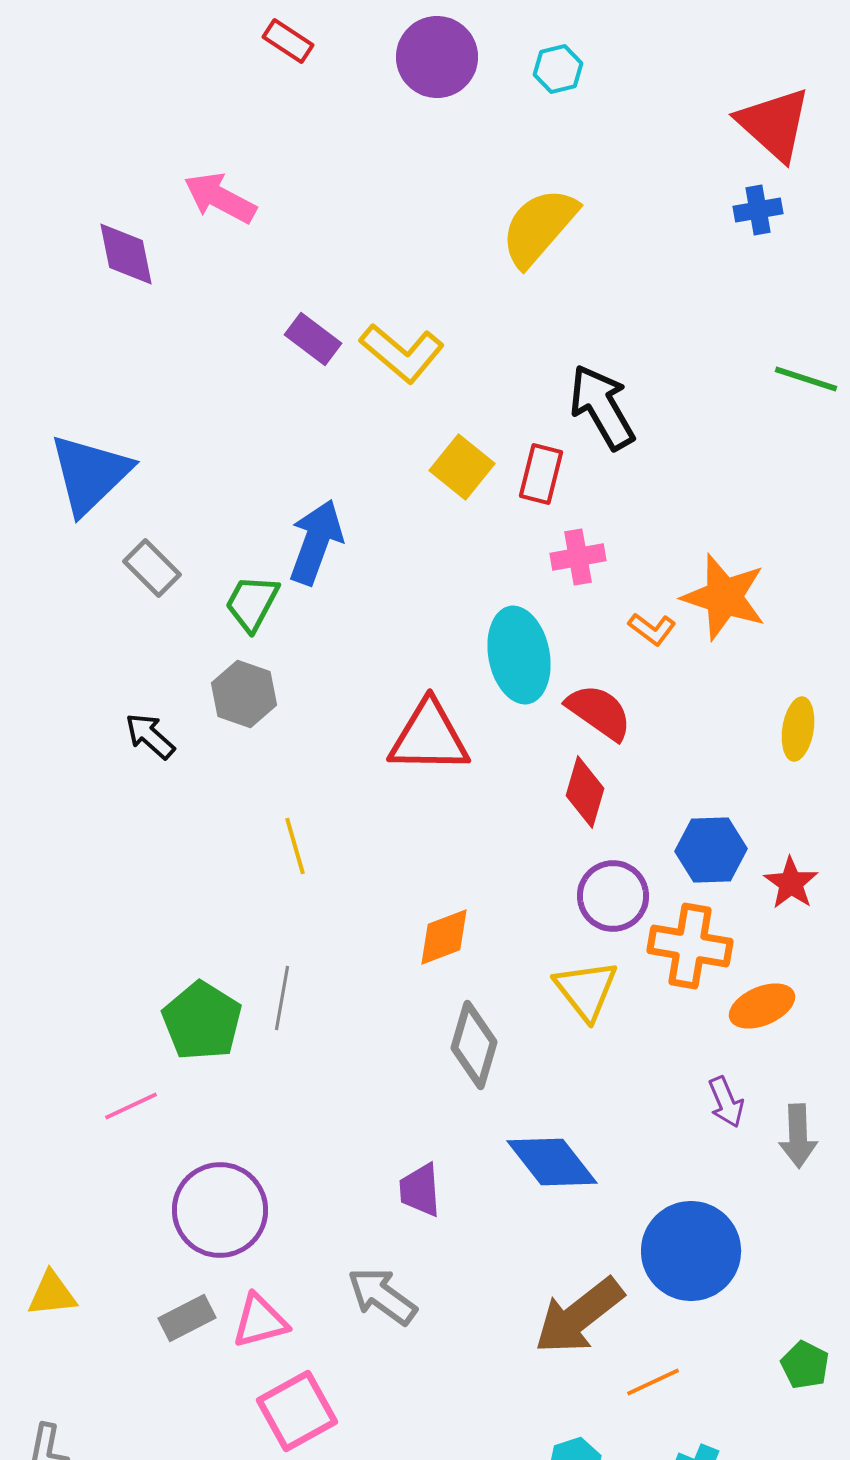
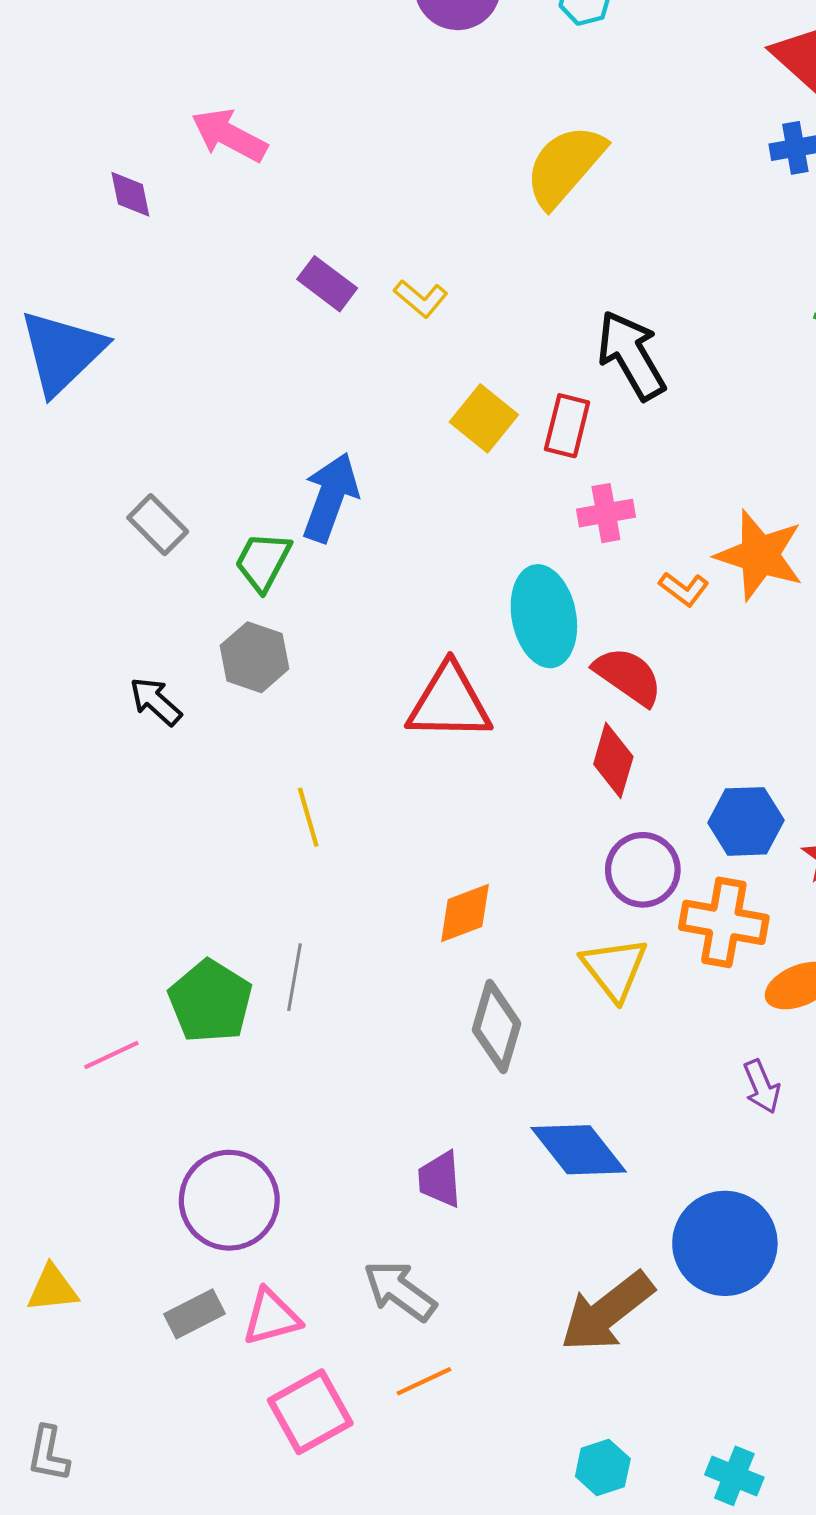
purple diamond: (126, 254) -> (130, 194), size x0.7
yellow L-shape: (402, 353) -> (421, 298), size x0.6
blue triangle: (90, 474) -> (62, 352), moved
pink line: (131, 1106) -> (111, 1055), moved
orange line: (653, 1382) -> (424, 1381), moved

